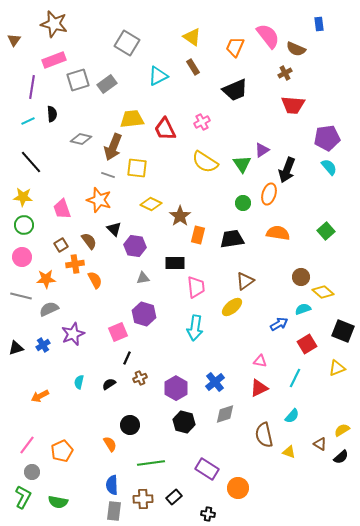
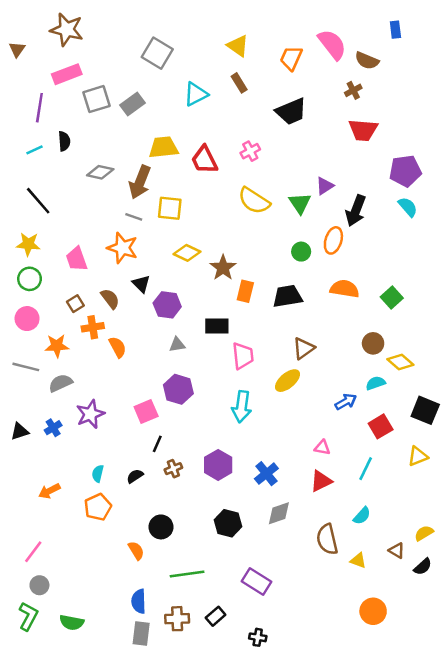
green square: (326, 231) -> (392, 297), moved
purple hexagon: (176, 388) -> (218, 465), moved
orange pentagon: (62, 451) -> (98, 507), moved
orange circle: (238, 488) -> (373, 611), moved

